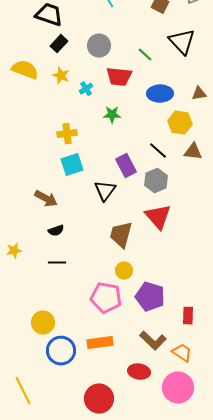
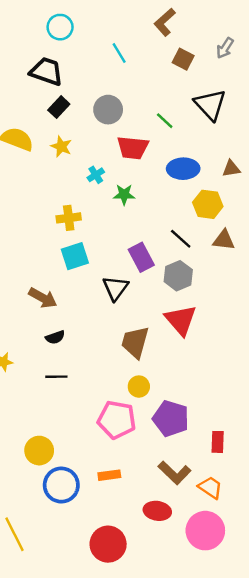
cyan cross: (86, 89) -> (96, 175), moved
orange rectangle: (100, 343) -> (109, 475), size x0.7

